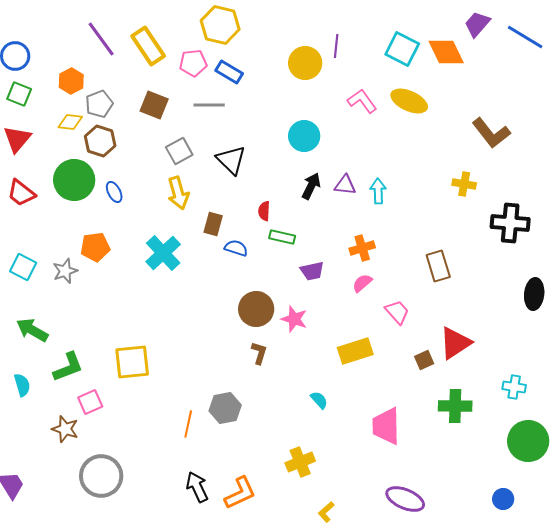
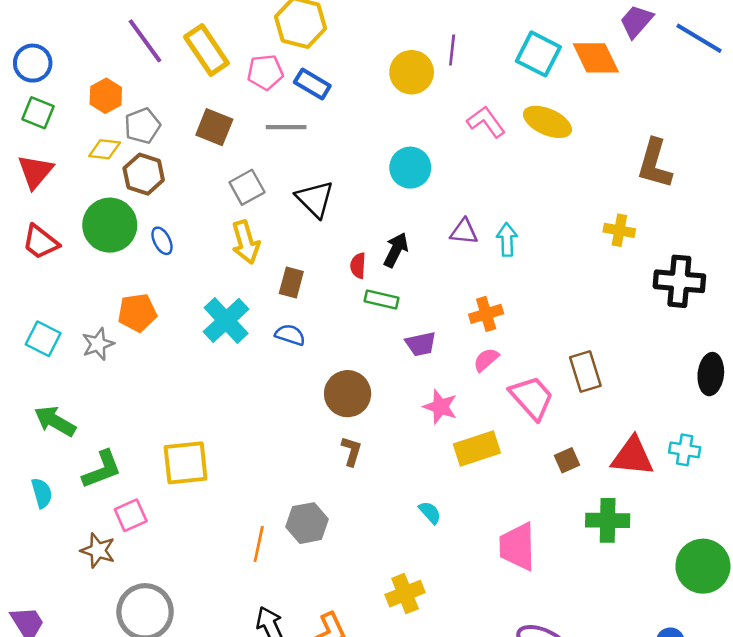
brown L-shape: (491, 133) -> (655, 164), turned 54
black arrow: (311, 186) -> (396, 250), moved
blue semicircle: (236, 248) -> (290, 335), moved
brown rectangle: (438, 266) -> (585, 371), moved
pink trapezoid: (397, 312) -> (532, 398), size x1.4
pink star: (294, 319) -> (440, 407), moved
red triangle: (455, 343) -> (632, 456), moved, turned 39
cyan cross: (514, 387) -> (685, 450), moved

